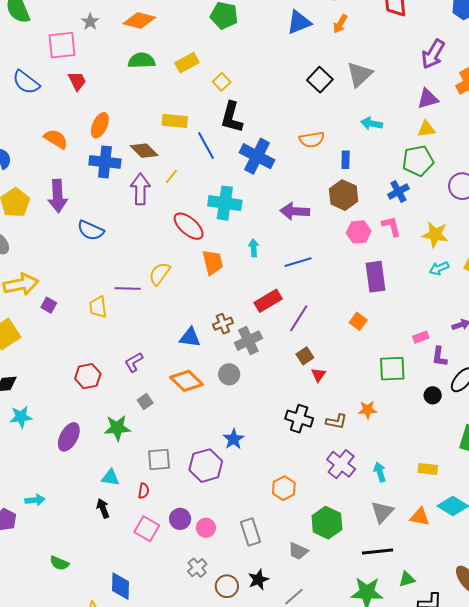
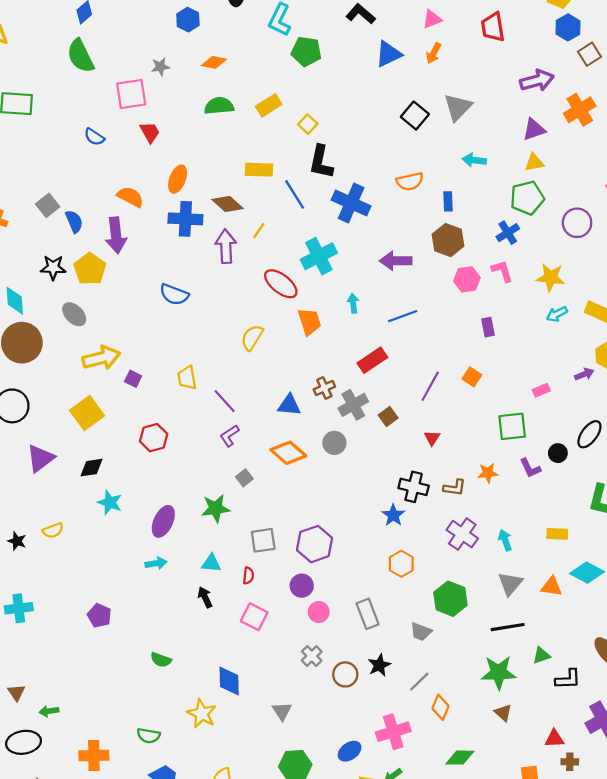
orange diamond: (139, 21) -> (214, 62), size x0.7
gray star: (90, 22) -> (160, 67), turned 30
purple arrow: (433, 54) -> (537, 80), turned -132
blue semicircle: (26, 82) -> (94, 137), size x0.7
purple arrow: (58, 196) -> (116, 235), moved
cyan cross: (225, 203) -> (319, 256), turned -32
purple rectangle: (375, 277) -> (488, 327), size x0.6
purple line: (128, 288) -> (225, 401), moved, turned 50
purple line: (299, 318) -> (430, 386), moved
brown square: (305, 356) -> (388, 416), moved
purple L-shape: (439, 357) -> (530, 468), moved, turned -30
red hexagon: (88, 376) -> (154, 438), moved
cyan star: (21, 417) -> (110, 502), turned 30
blue star: (234, 439) -> (393, 515), moved
cyan arrow: (35, 500) -> (156, 563), moved
purple circle: (180, 519) -> (302, 586), moved

